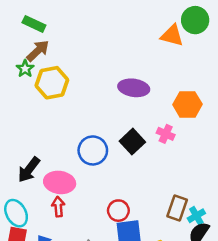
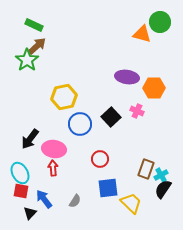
green star: (25, 69) -> (27, 60), size x1.6
yellow hexagon: (52, 83) -> (64, 97), moved
purple ellipse: (134, 88) -> (127, 77), moved
red circle: (118, 211) -> (100, 159), moved

